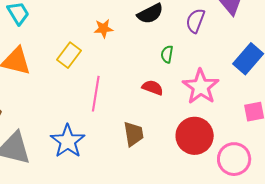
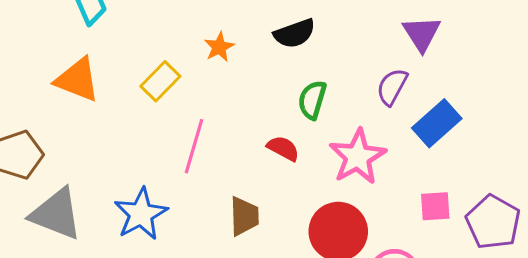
purple semicircle: (195, 21) -> (392, 87), moved
orange star: (103, 29) -> (219, 47), turned -30
green semicircle: (167, 54) -> (312, 100), size x1.4

